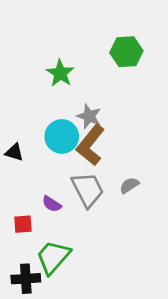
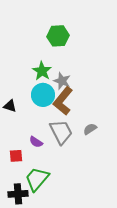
green hexagon: (126, 52) -> (58, 36), moved
green star: (60, 73) -> (42, 71), moved

